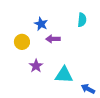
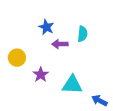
cyan semicircle: (82, 20) -> (82, 34), moved
yellow circle: (22, 42) -> (17, 58), moved

